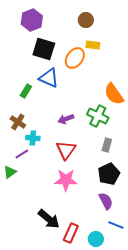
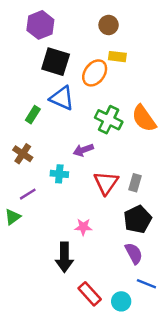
green cross: (98, 116) -> (109, 120), moved
cyan cross: (33, 138) -> (59, 174), moved
red triangle: (66, 150) -> (106, 183), moved
pink star: (66, 180) -> (83, 227), size x0.6
black arrow: (49, 219) -> (64, 257), moved, turned 50
red rectangle: (71, 233) -> (90, 294), turned -66

